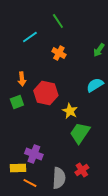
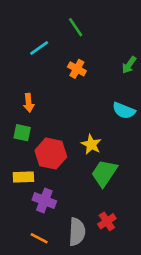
cyan semicircle: (95, 85) -> (124, 111), turned -126
red hexagon: (46, 93) -> (51, 154), moved
green square: (17, 102) -> (22, 133), turned 32
yellow rectangle: (18, 168) -> (23, 177), moved

